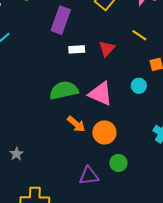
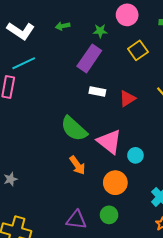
cyan circle: (139, 86) -> (135, 155), moved
green semicircle: (64, 90) -> (74, 129), turned -140
orange circle: (104, 132) -> (115, 183), moved

